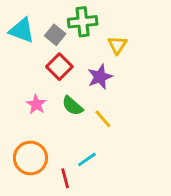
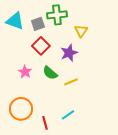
gray square: (55, 35) -> (38, 24), turned 32
yellow line: (103, 119) -> (71, 82), turned -72
cyan line: (87, 159) -> (68, 115), moved

